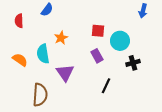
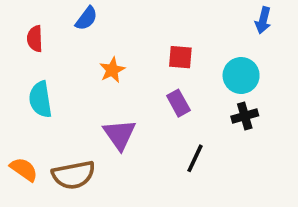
cyan circle: (120, 41) -> (241, 75), moved
cyan semicircle: (43, 54) -> (40, 99), moved
orange semicircle: (20, 60) -> (24, 169), moved
brown semicircle: (40, 95) -> (74, 175), turned 75

